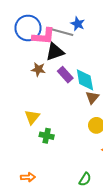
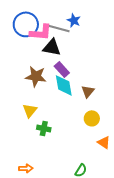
black triangle: (55, 52) -> (52, 47), turned 30
brown star: (38, 69) -> (36, 76), moved, size x1.5
cyan diamond: (85, 80) -> (64, 85), moved

